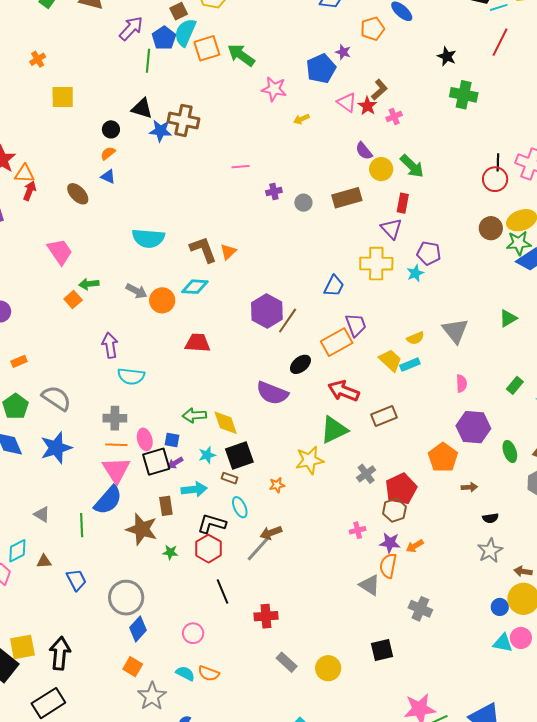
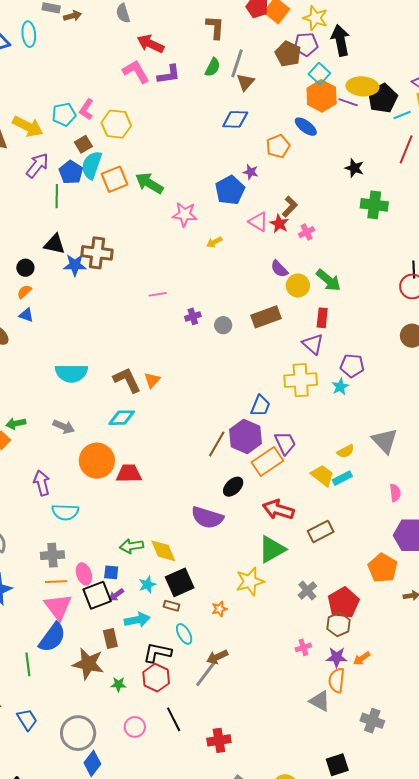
orange circle: (162, 300) -> (97, 461), moved, size x1.4
purple hexagon: (267, 311) -> (246, 437), moved
pink circle: (193, 633) -> (135, 727), moved

